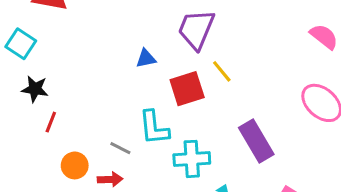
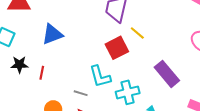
blue triangle: (146, 58) -> (52, 34), moved, size x1.6
red line: (51, 122) -> (42, 73), moved

